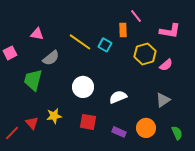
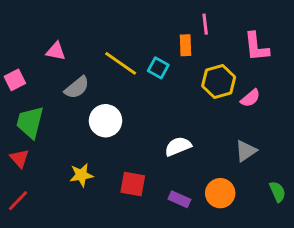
pink line: (136, 16) -> (205, 24), turned 32
pink L-shape: (170, 31) -> (256, 47), turned 75
green trapezoid: (33, 80) -> (30, 122), moved
white circle: (83, 87) -> (106, 121), moved
red triangle: (32, 123) -> (19, 158), moved
green semicircle: (177, 133) -> (278, 192), moved

